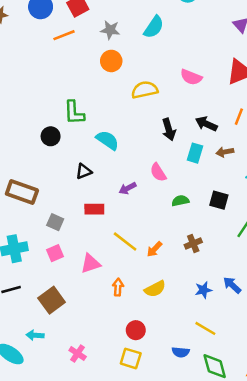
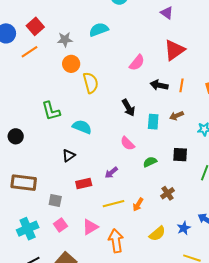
cyan semicircle: (154, 27) -> (99, 30), turned -132
pink semicircle: (191, 77) -> (137, 63), turned -60
yellow semicircle: (145, 90) -> (91, 83), moved, turned 100
black arrow: (206, 124) -> (159, 85), moved
black circle: (51, 136) -> (16, 136), moved
purple arrow: (128, 188) -> (111, 173), moved
yellow line: (125, 242) -> (114, 204), turned -40
orange arrow: (118, 287) -> (116, 241), size x1.6
yellow semicircle: (155, 289) -> (157, 234), moved

